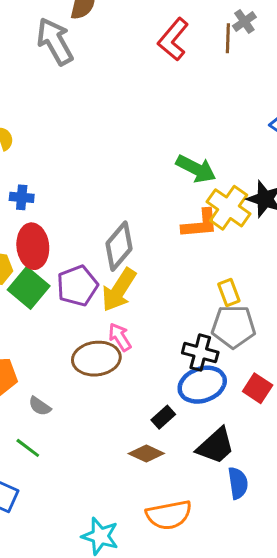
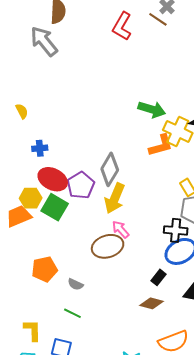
brown line: (228, 38) -> (158, 19), turned -48
red ellipse: (33, 246) -> (53, 179), turned -48
purple pentagon: (77, 286) -> (81, 185), moved

